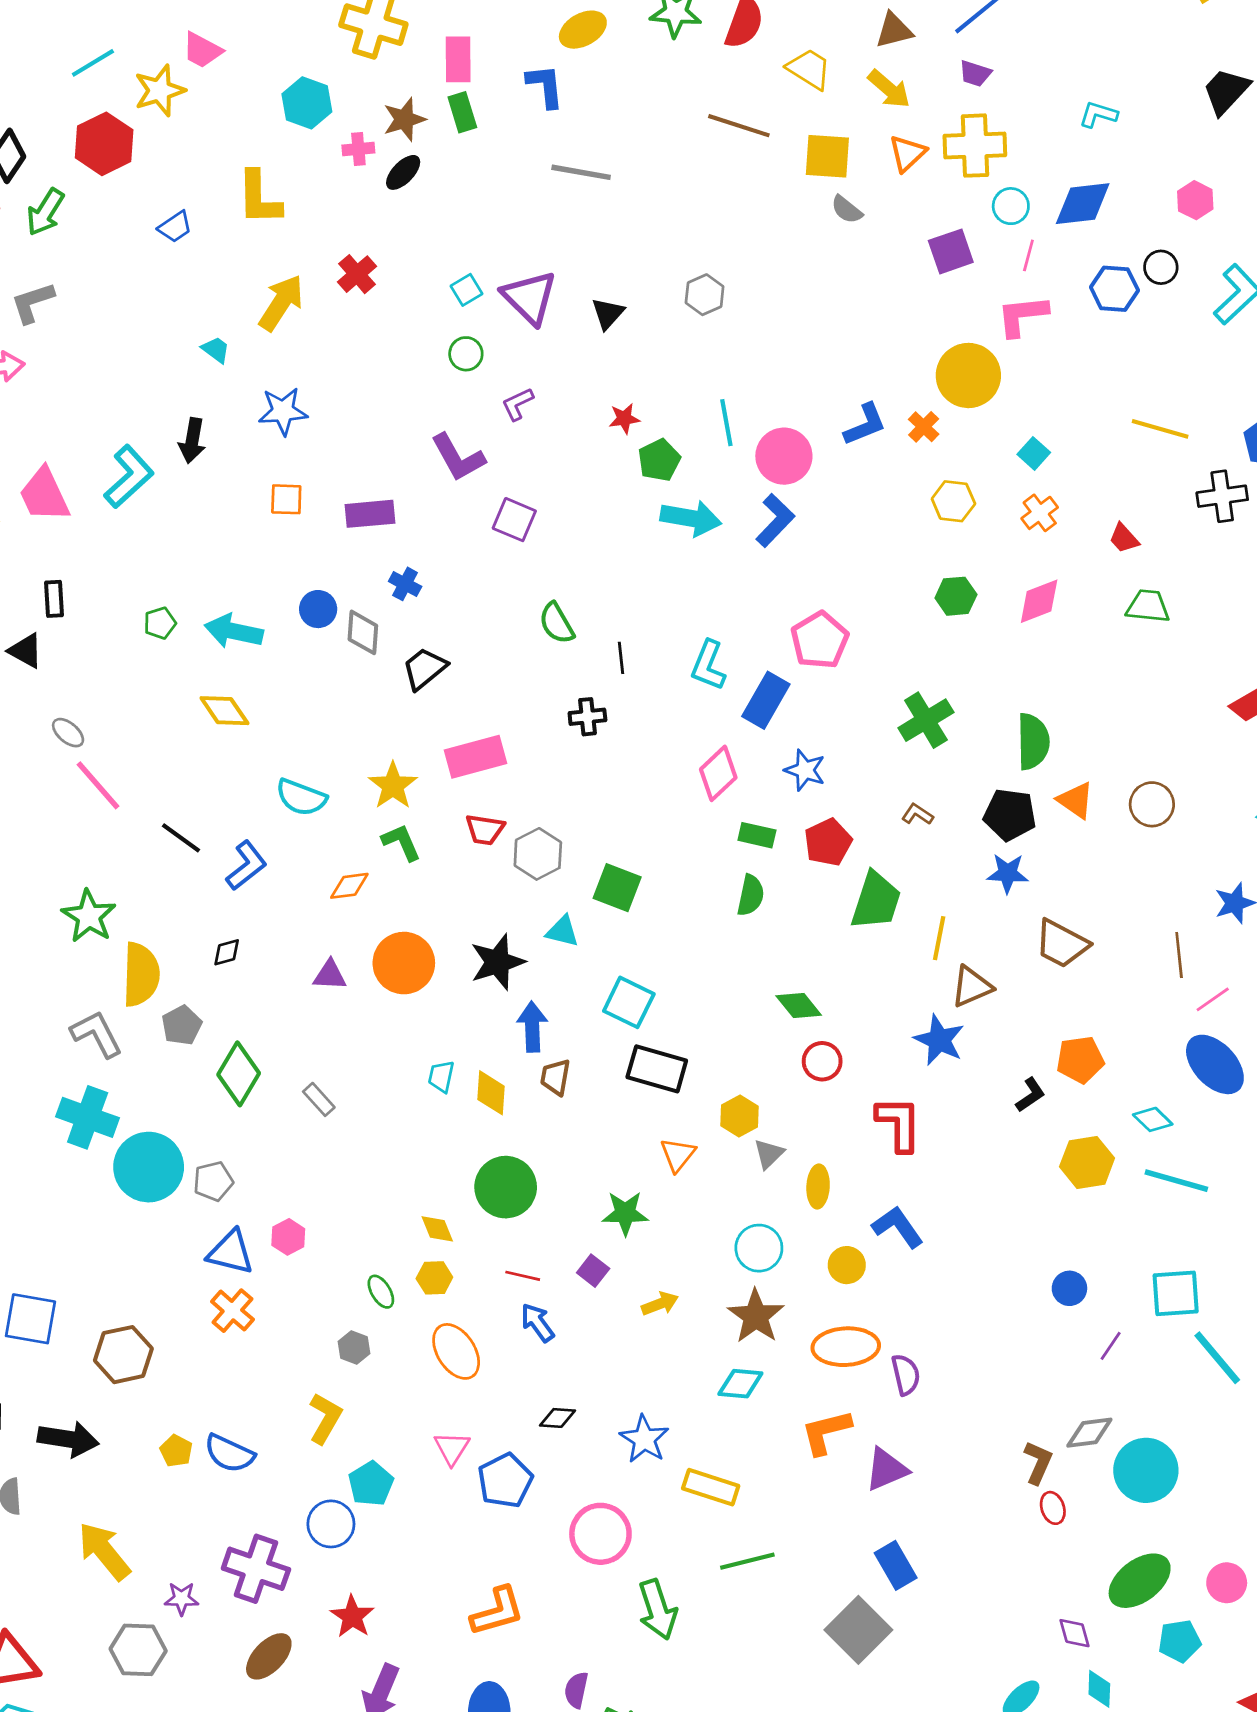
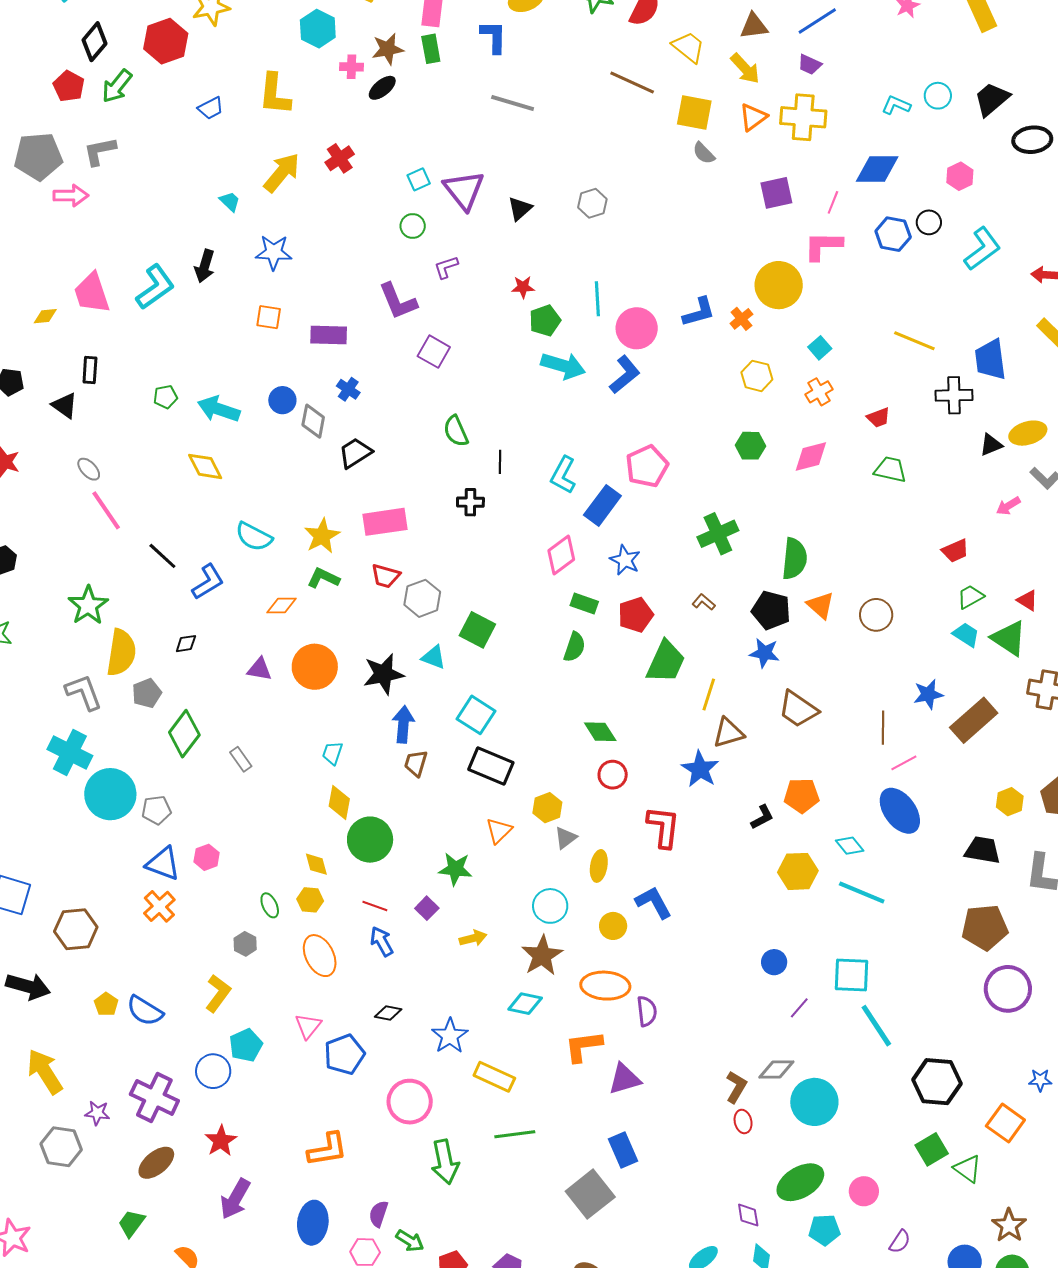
cyan circle: (1011, 206) -> (938, 96), moved
red trapezoid: (1124, 538) -> (879, 418), turned -75
green L-shape: (401, 842) -> (323, 578), turned -48
yellow diamond: (491, 1093) -> (339, 803), moved

